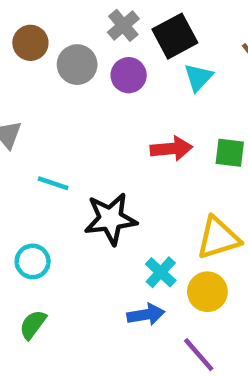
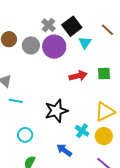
purple circle: (129, 75) -> (54, 47), size x1.5
cyan line: (53, 183) -> (16, 101), moved
blue arrow: (146, 315) -> (64, 150), moved, turned -126

